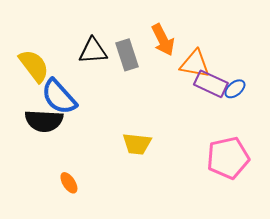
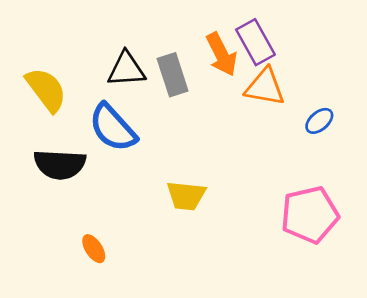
purple rectangle: (211, 84) -> (255, 42), moved, turned 36
blue semicircle: (59, 97) -> (113, 128), moved

